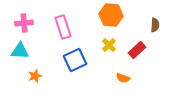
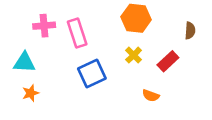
pink cross: (24, 23) -> (44, 26), moved
orange star: (35, 76) -> (31, 93), moved

